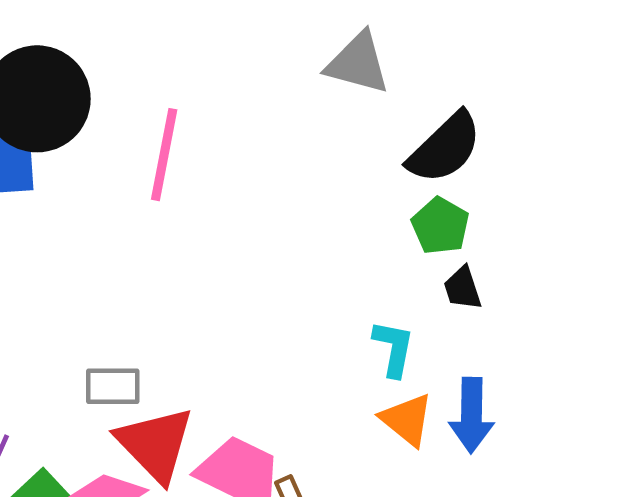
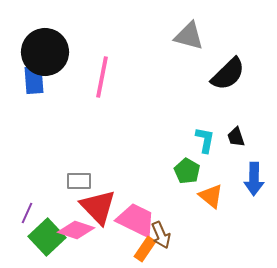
green pentagon: (440, 226) -> (187, 171), moved
cyan L-shape: (394, 348) -> (205, 140), moved
blue arrow: (471, 415) -> (254, 179), moved

